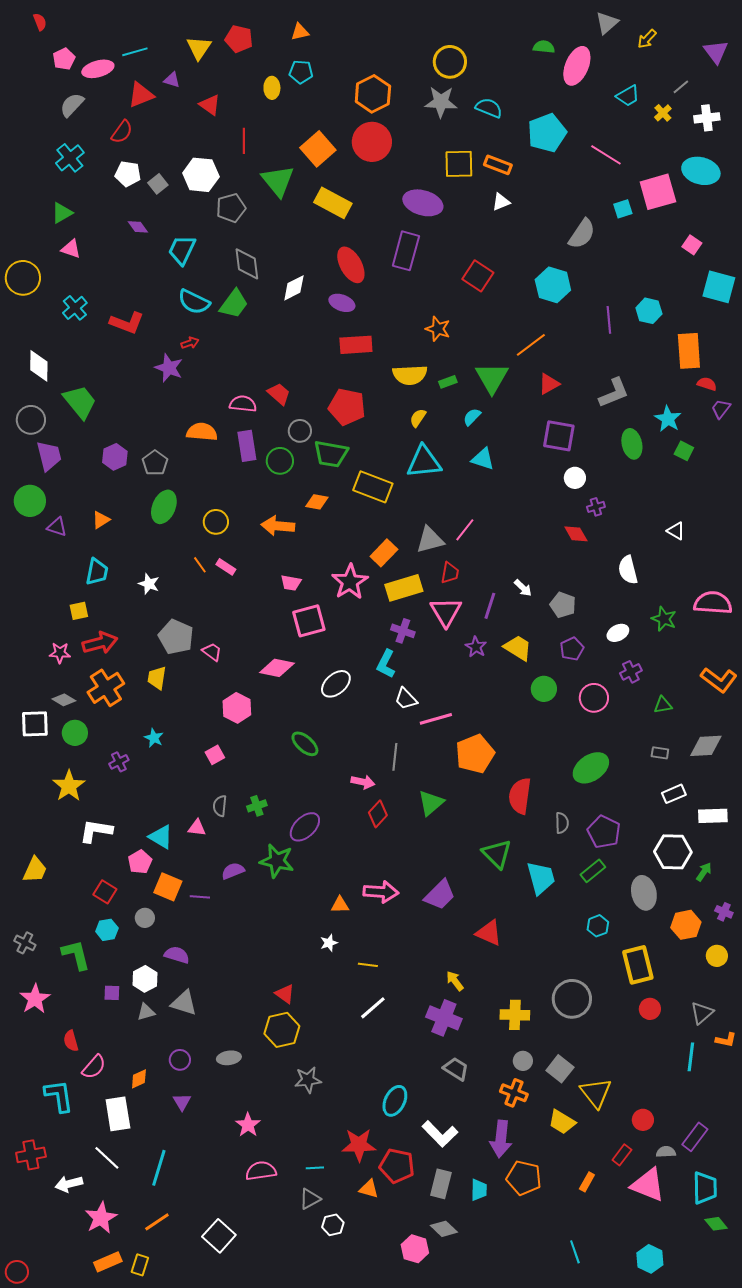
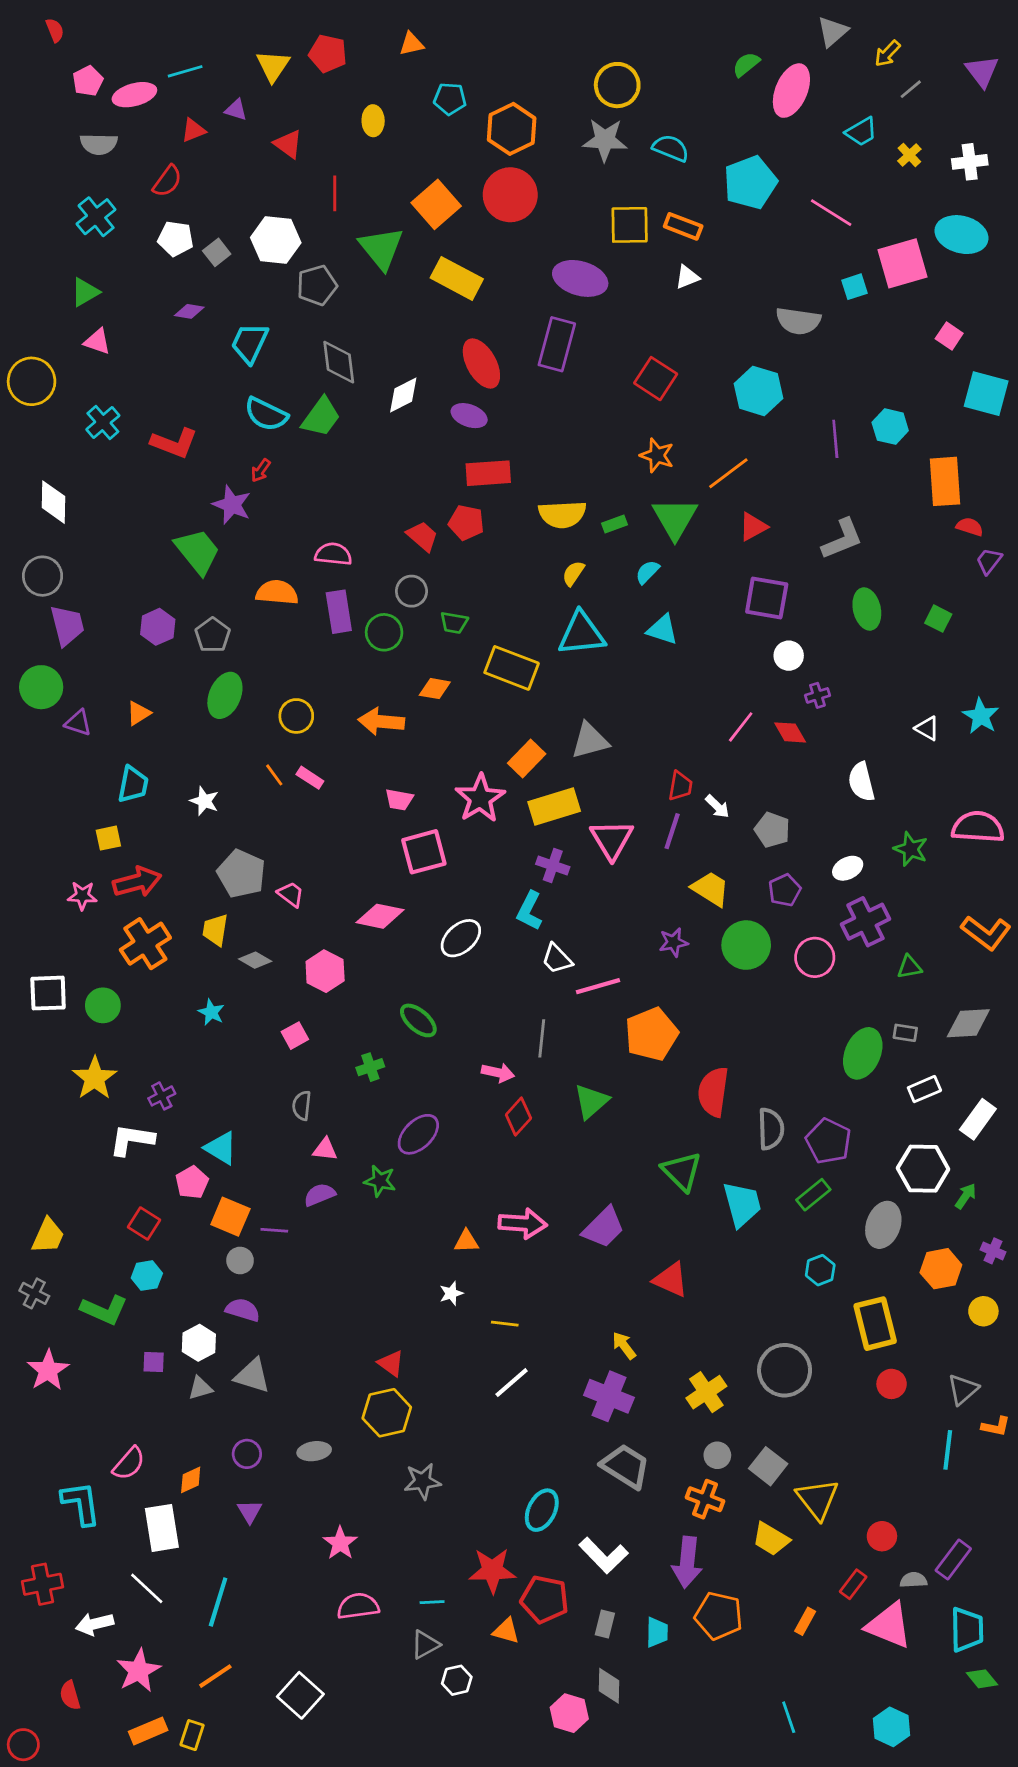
green semicircle: (544, 47) -> (746, 64), turned -45
cyan pentagon: (301, 72) -> (450, 99), moved
gray line: (681, 87) -> (911, 89), moved
red triangle: (141, 95) -> (193, 130), size x0.7
gray semicircle: (72, 105) -> (99, 144), turned -132
purple diamond: (138, 227) -> (189, 311), turned -45
gray semicircle: (582, 234) -> (798, 321), turned 64
orange star: (438, 329) -> (657, 455), moved
red arrow: (190, 343) -> (261, 470), turned 144
red trapezoid: (279, 394) -> (422, 536), moved
green trapezoid: (80, 402) -> (198, 551), moved
red pentagon: (347, 407) -> (466, 523), moved, size x0.7
cyan star: (668, 419) -> (981, 716), moved
green trapezoid: (331, 454) -> (454, 623), size x0.6
pink line: (465, 530) -> (741, 727), moved
red trapezoid: (450, 573) -> (680, 786), moved
purple star: (476, 647) -> (673, 942), moved, turned 30
purple cross: (631, 672) -> (865, 922), size x1.6
green circle: (544, 689) -> (746, 945), size x1.4
gray diamond: (64, 700) -> (255, 960), moved
purple cross: (119, 762) -> (162, 1096), moved
green ellipse: (591, 768) -> (863, 1053), moved, turned -33
green cross: (257, 806) -> (370, 1067), moved
white rectangle: (713, 816) -> (978, 1119), turned -52
gray semicircle: (562, 823) -> (771, 1129), size x1.4
pink triangle: (197, 828) -> (325, 1149), moved
green star: (277, 861) -> (380, 1181), size x0.7
yellow trapezoid: (35, 870) -> (48, 1236), moved
gray ellipse: (644, 893) -> (883, 1225), turned 32
gray circle: (145, 918) -> (240, 1260), moved
green L-shape: (76, 955) -> (104, 1310), turned 128
yellow cross: (515, 1015) -> (706, 1392), turned -36
red semicircle: (71, 1041) -> (70, 1695), moved
gray trapezoid: (456, 1069) -> (625, 1466), size x1.4
gray rectangle: (441, 1184) -> (605, 1624), size x0.7
gray diamond: (444, 1229) -> (609, 1686), turned 48

